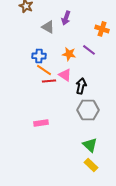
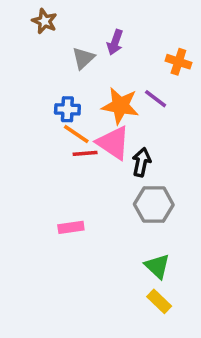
gray triangle: (48, 27) -> (83, 58), turned 48
orange star: (69, 54) -> (120, 106), size x1.5
pink triangle: (65, 75) -> (113, 143), size x1.5

